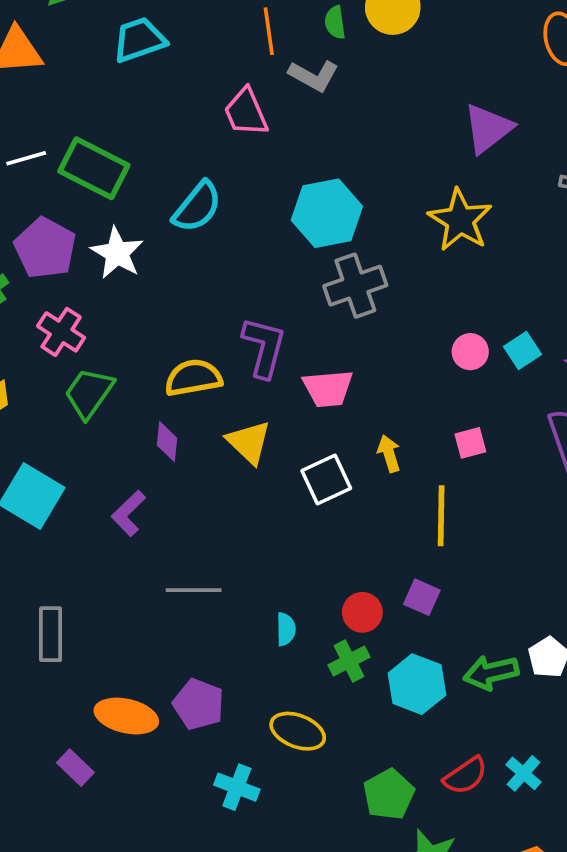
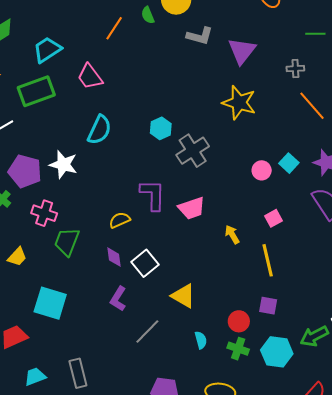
orange line: (269, 31) -> (114, 28), turned 55
gray L-shape: (314, 76) -> (200, 36), moved
pink trapezoid: (246, 112) -> (90, 77), moved
green rectangle: (94, 168) -> (36, 91), moved, turned -33
cyan hexagon: (327, 213) -> (161, 128), moved, size x0.6
yellow semicircle: (193, 378) -> (120, 220), size x0.7
yellow triangle: (249, 442) -> (183, 296), moved
white square: (326, 479) -> (145, 263), moved
purple L-shape: (129, 513) -> (118, 299), moved
gray line: (194, 590) -> (147, 332), turned -32
green cross: (349, 661) -> (238, 349), turned -30

